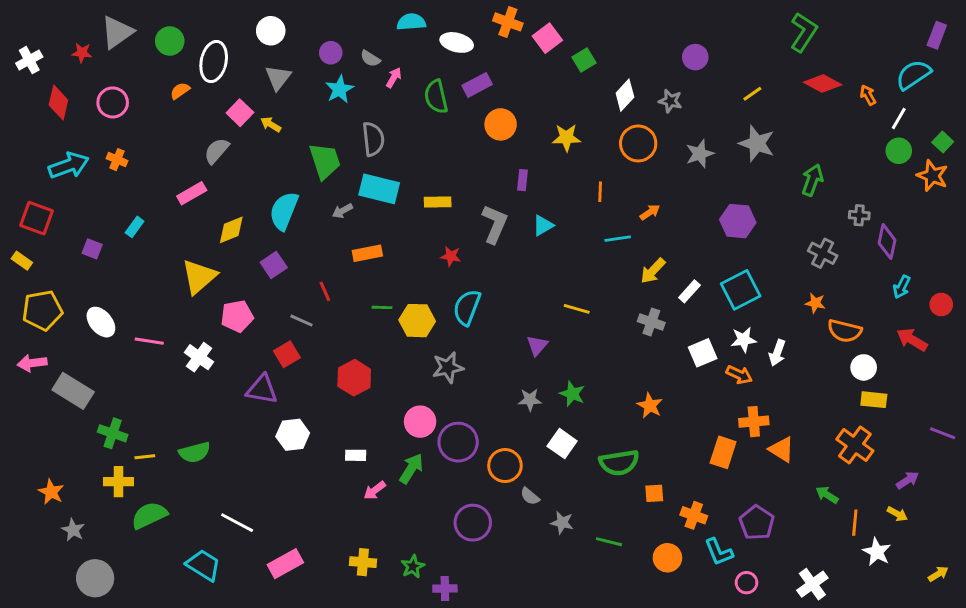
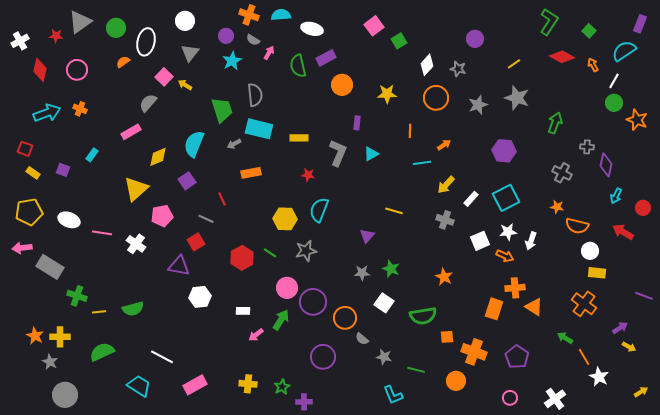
orange cross: (508, 22) -> (249, 15), moved
green square: (943, 142) -> (589, 31), moved
red square: (37, 218) -> (25, 149), size x0.7
yellow rectangle: (22, 261) -> (33, 173), moved
green line: (382, 307) -> (270, 253), moved, turned 32
white ellipse: (101, 322) -> (69, 220), turned -30
yellow cross: (118, 482) -> (60, 337), moved
yellow arrow: (897, 514) -> (629, 347), moved
orange cross: (694, 515) -> (474, 352), size x1.4
orange line: (855, 523) -> (584, 357), turned -36
cyan L-shape: (719, 552) -> (393, 395), moved

